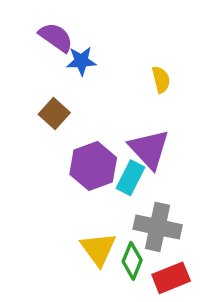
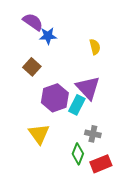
gray cross: (158, 227) -> (93, 134), size x0.6
yellow triangle: (98, 249) -> (39, 134), moved

